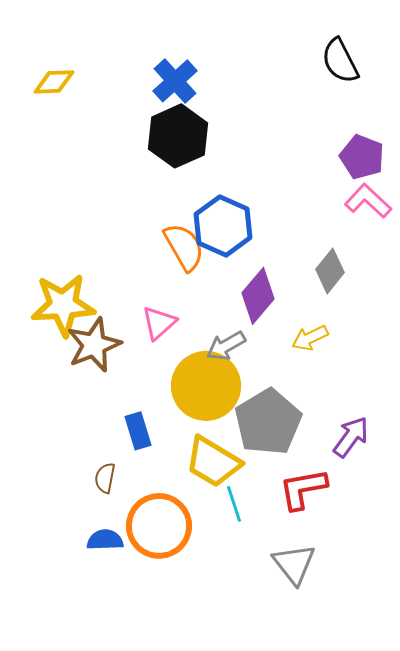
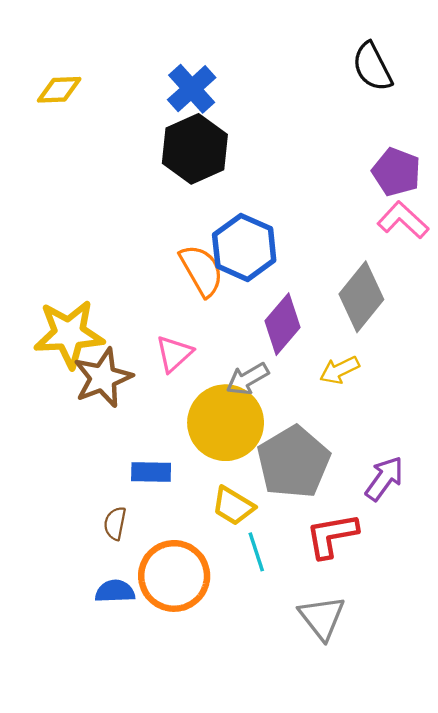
gray diamond: (330, 271) -> (361, 297), size x1.4
blue rectangle: (138, 431) -> (151, 472), turned -72
yellow trapezoid: (213, 462) -> (233, 506), size x0.7

